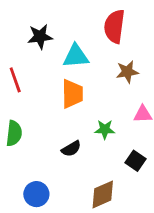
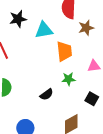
brown star: (127, 72) -> (86, 28), moved
orange trapezoid: (72, 94) -> (64, 51), moved

